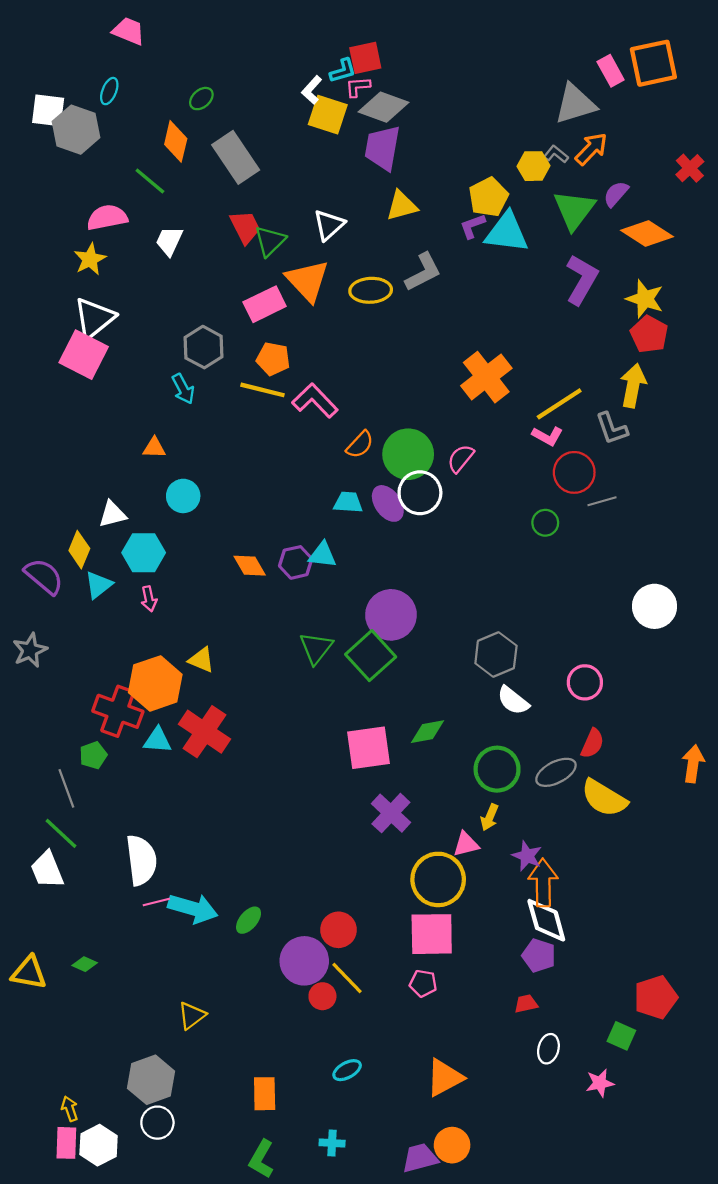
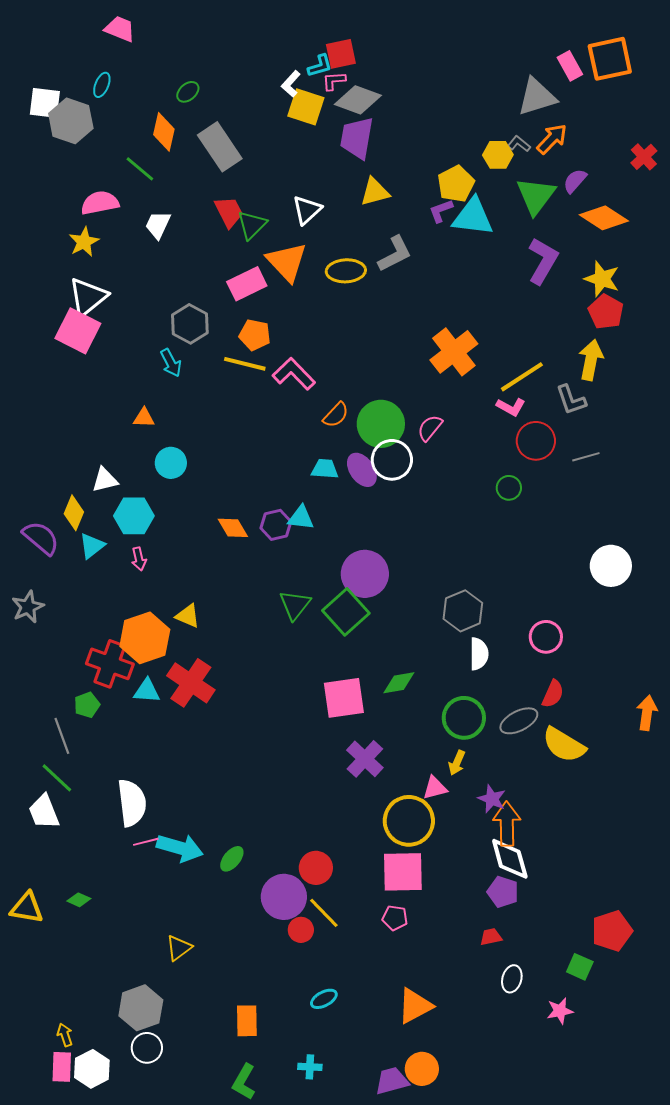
gray line: (602, 501) -> (586, 457), moved
white semicircle: (513, 701) -> (479, 654), turned -128

